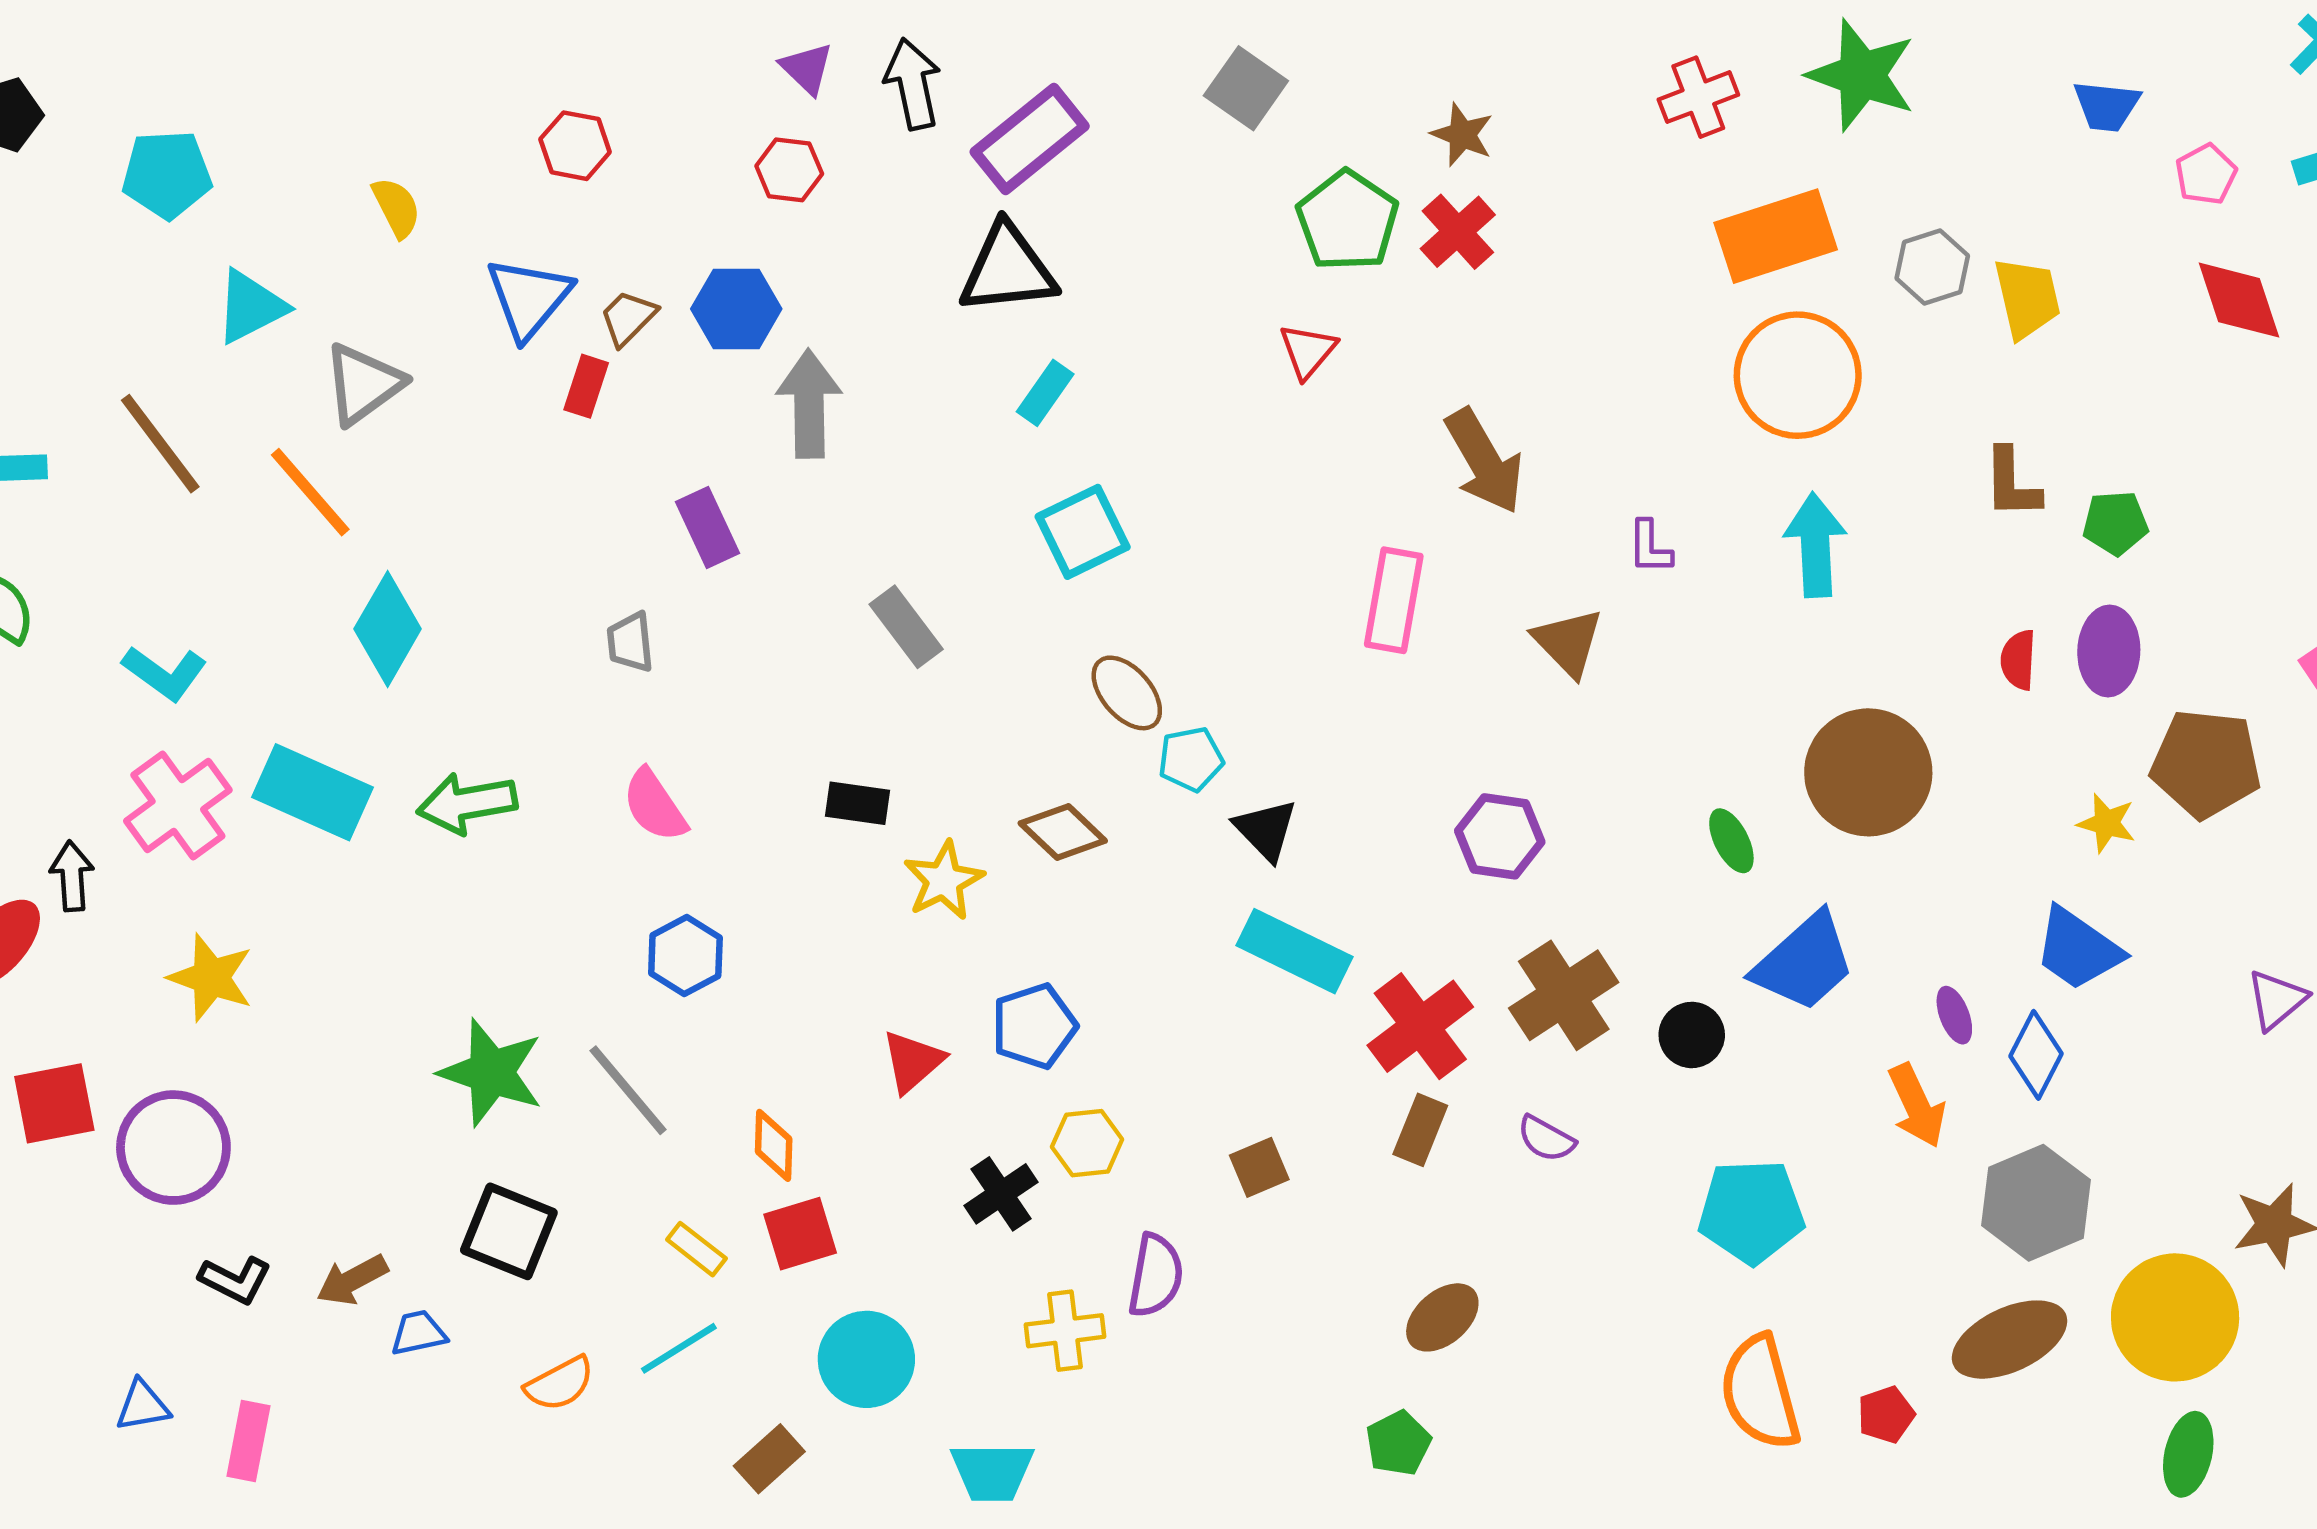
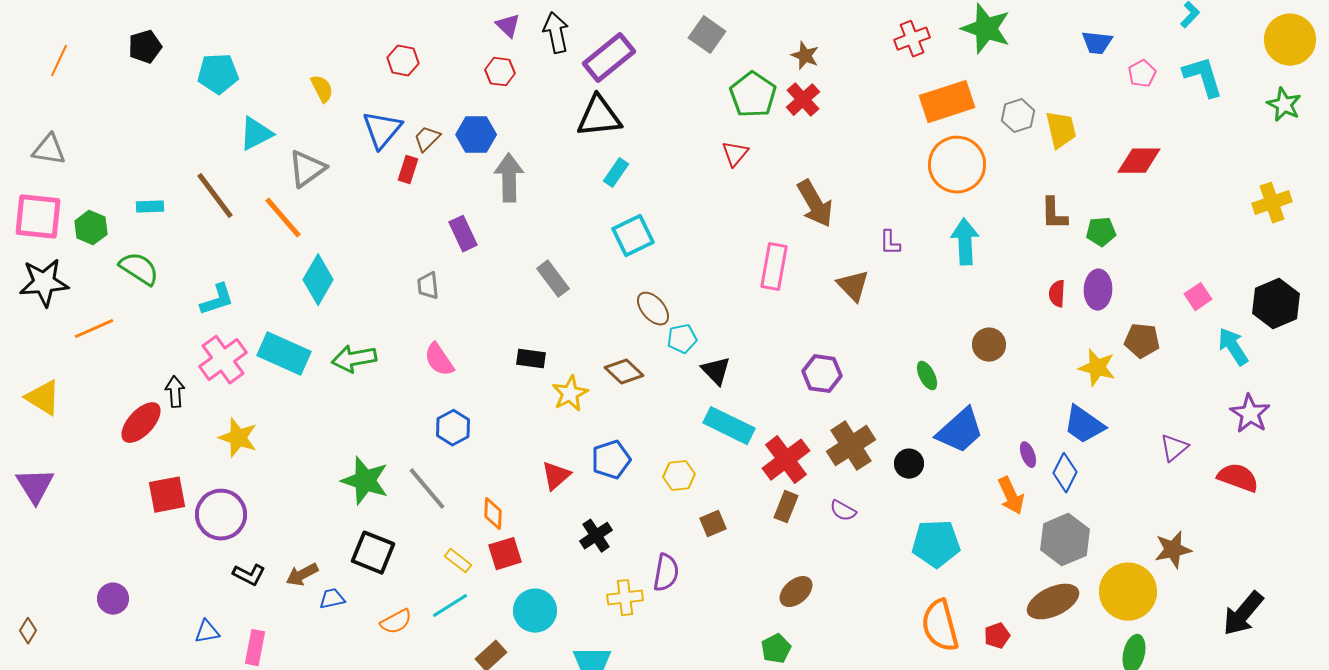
red diamond: (2239, 300) -> (1139, 161), moved, turned -72
cyan L-shape: (165, 673) -> (217, 300), turned -54
brown pentagon: (2206, 764) -> (1142, 341), size x0.7
brown circle: (1868, 772) -> (989, 345), size x0.6
yellow star: (2107, 823) -> (1097, 368), size x1.4
yellow hexagon: (1087, 1143) -> (679, 476), moved

